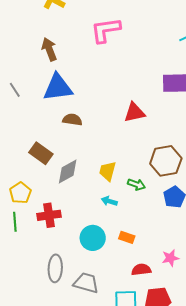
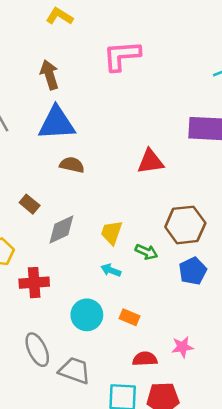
brown rectangle: (41, 153) -> (30, 204), size x0.7
gray ellipse: (55, 268) -> (37, 350), turned -32

